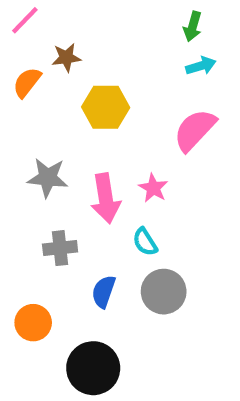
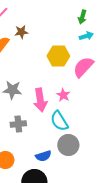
yellow hexagon: (106, 107) -> (58, 56), moved
cyan semicircle: (145, 242) -> (59, 121), size x1.5
blue semicircle: (104, 292) -> (43, 156), moved, turned -126

